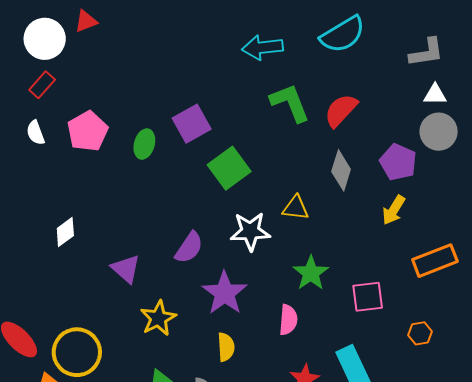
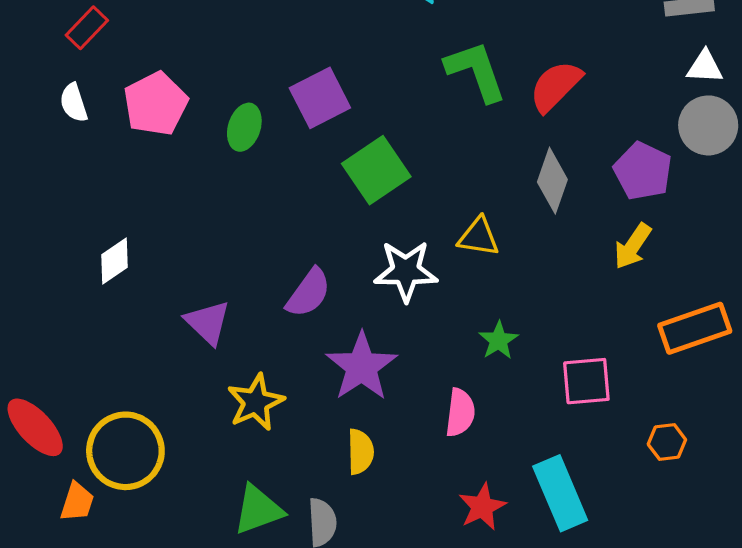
green star: (311, 273) -> (499, 340), size x0.7

